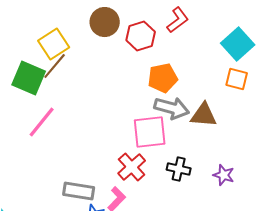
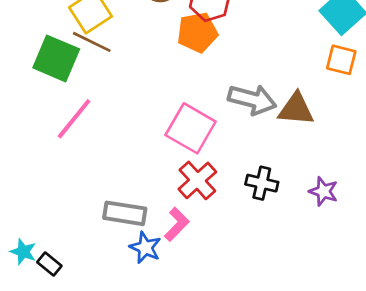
brown line: (55, 66) -> (92, 42), turned 76
orange pentagon: (163, 78) -> (197, 32), moved
pink square: (150, 132) -> (191, 128), moved, turned 36

